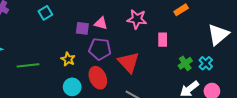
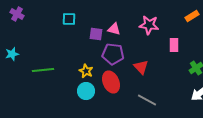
cyan square: (45, 13) -> (69, 19), moved, turned 32
yellow star: (68, 59) -> (86, 71), moved
red triangle: (129, 62) -> (141, 67), size x0.7

